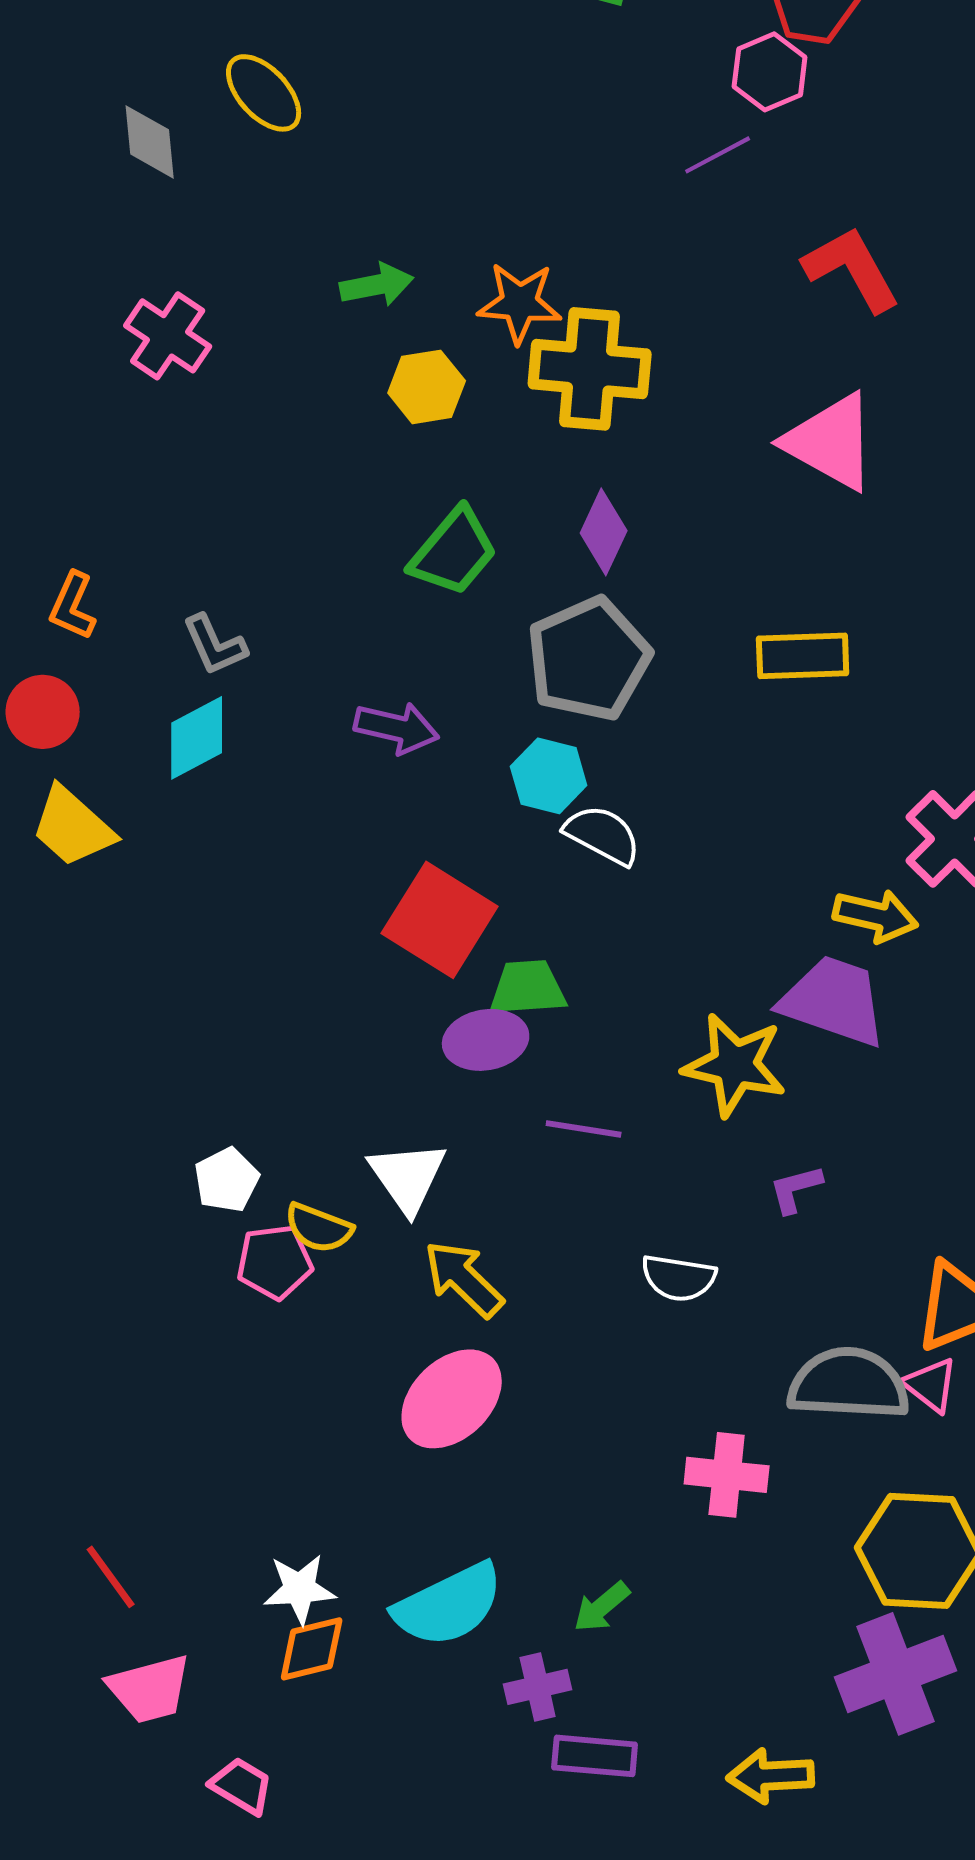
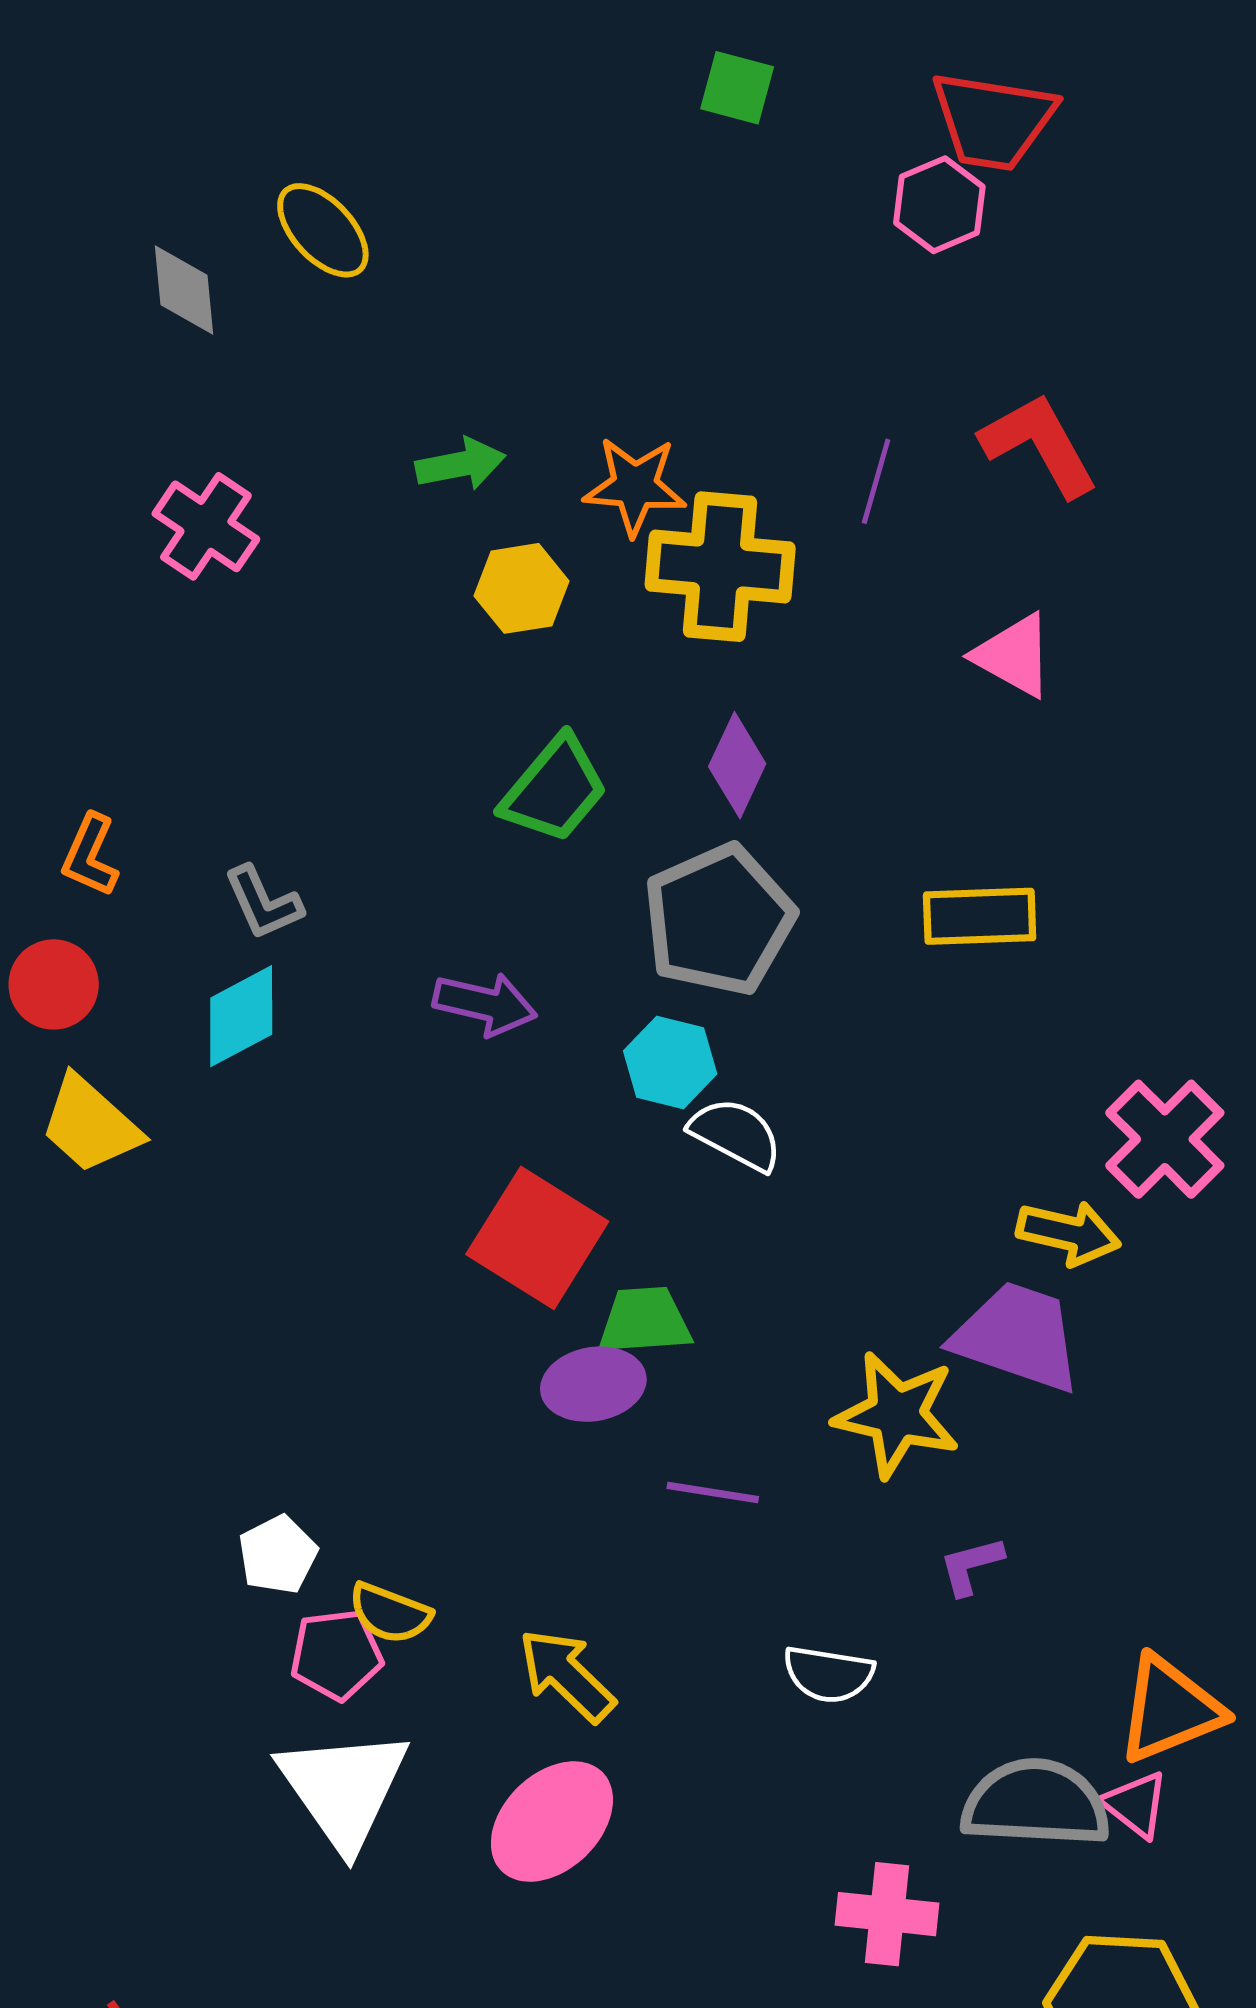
purple line: (718, 155) -> (876, 481), moved, turned -46
pink triangle: (831, 442) -> (1014, 656), size x0.7
white triangle: (408, 1177) -> (344, 1789), moved, size x1.4

